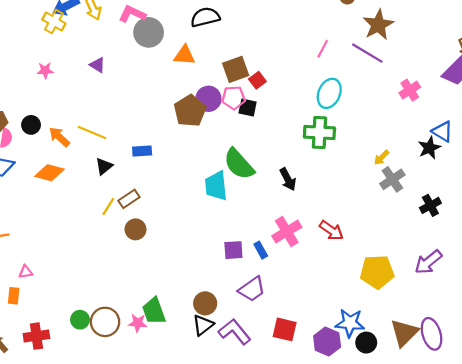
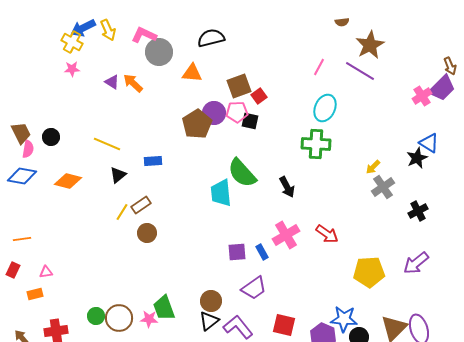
pink star: (45, 70) -> (72, 69), moved
pink cross: (410, 90) -> (422, 96), moved
orange arrow: (59, 137) -> (133, 83), moved
orange rectangle: (14, 296) -> (35, 294), turned 70

